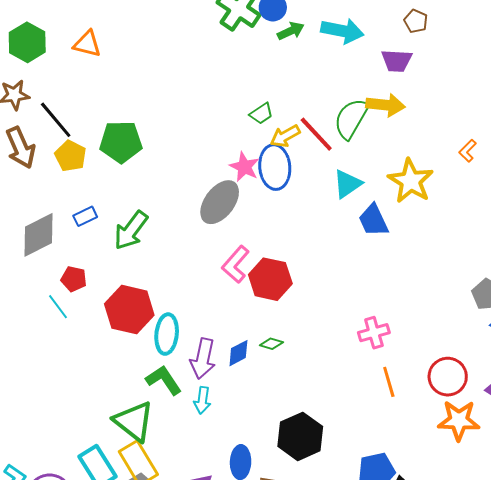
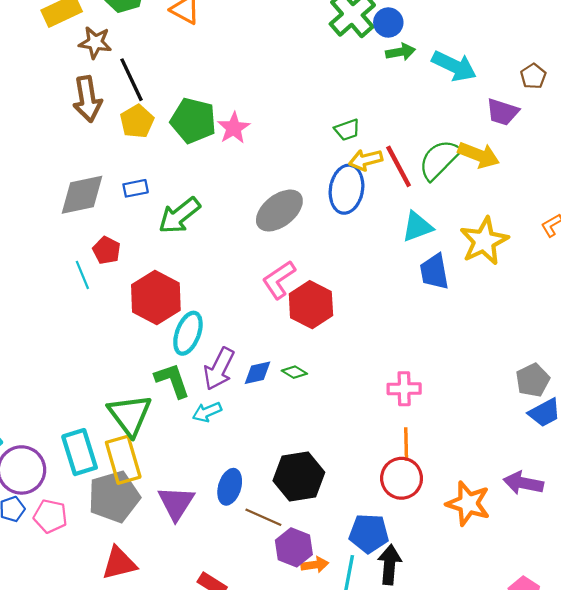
pink star: (244, 167) -> (234, 128), moved
red circle: (448, 377) -> (402, 478), moved
cyan arrow: (202, 400) -> (207, 412), turned 44

